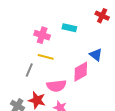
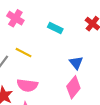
pink cross: (42, 35) -> (15, 18), moved
pink diamond: (81, 72) -> (73, 87), moved, turned -35

